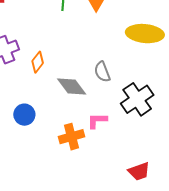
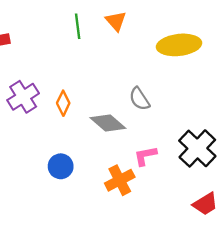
black cross: (137, 99) -> (197, 148), moved

